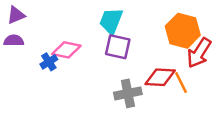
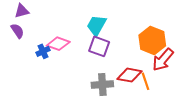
purple semicircle: (14, 41) -> (17, 31), turned 49

